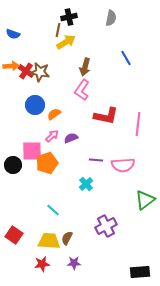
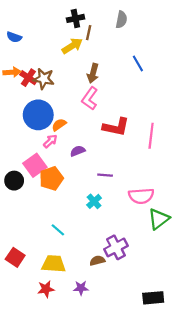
brown line: (58, 30) -> (89, 33), moved
blue circle: (35, 105) -> (38, 115), size x1.4
pink arrow: (52, 136) -> (50, 141), moved
pink square: (32, 151) -> (35, 165), turned -35
pink semicircle: (123, 165) -> (141, 196), moved
brown semicircle: (67, 238) -> (97, 261), moved, turned 48

